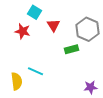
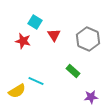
green rectangle: (72, 49) -> (73, 71), moved, turned 56
yellow semicircle: (17, 81) -> (17, 91), turned 66

